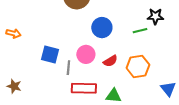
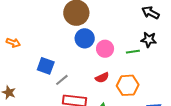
blue circle: (102, 28) -> (85, 38), moved
pink circle: (86, 54) -> (105, 49), moved
gray line: (68, 68) -> (62, 80), turned 40

